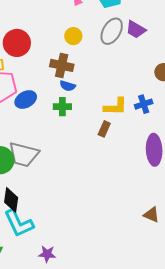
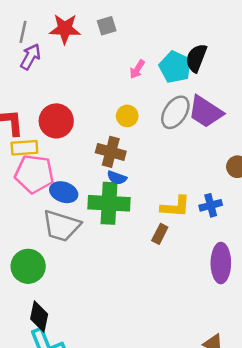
purple trapezoid: (136, 30) -> (206, 112), size x1.4
blue ellipse: (26, 100) -> (64, 192), turned 45
green cross: (62, 107) -> (109, 203), size x1.8
gray trapezoid: (24, 154) -> (61, 226), moved

